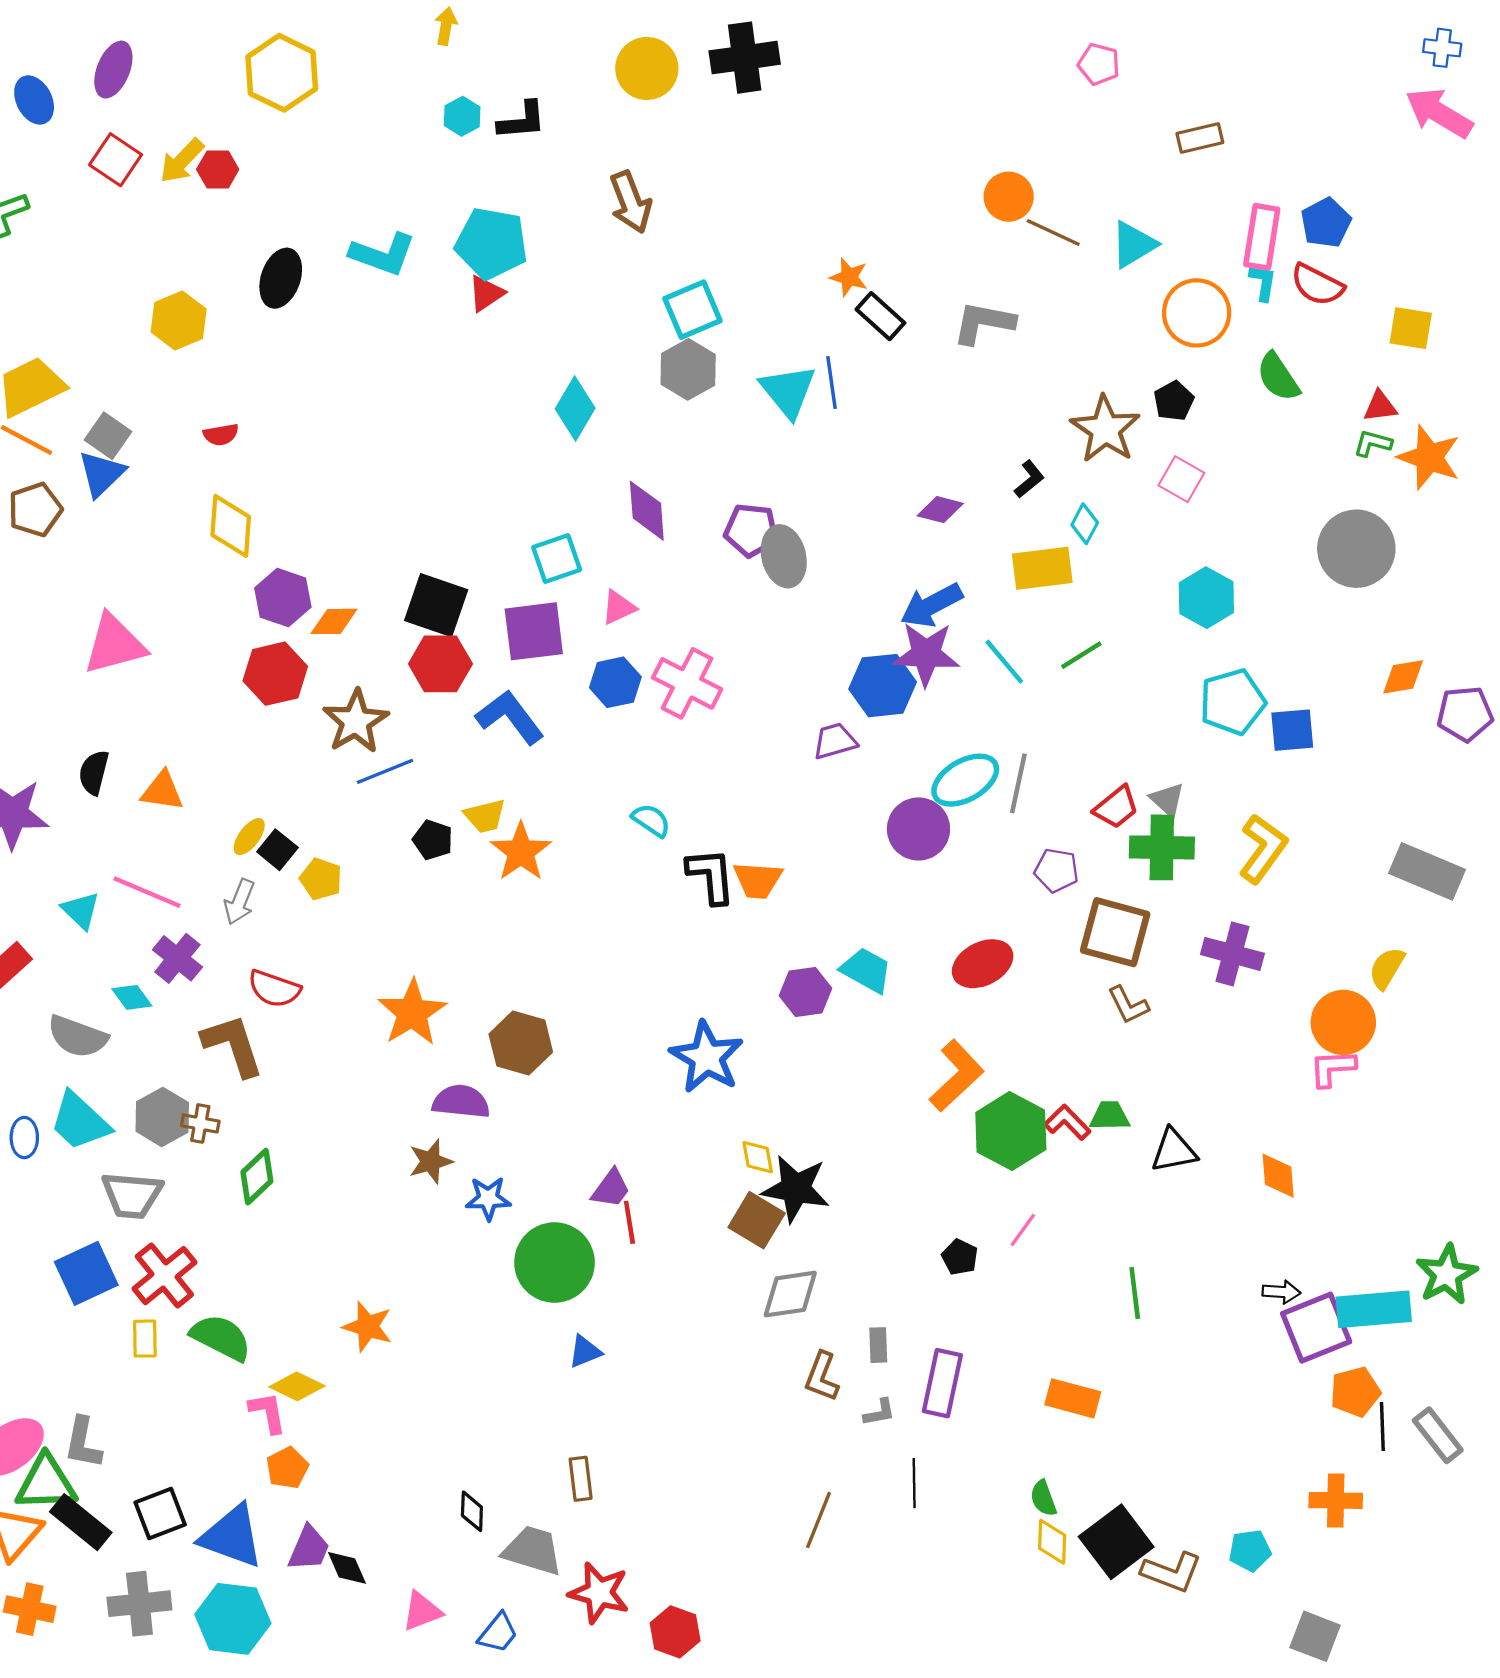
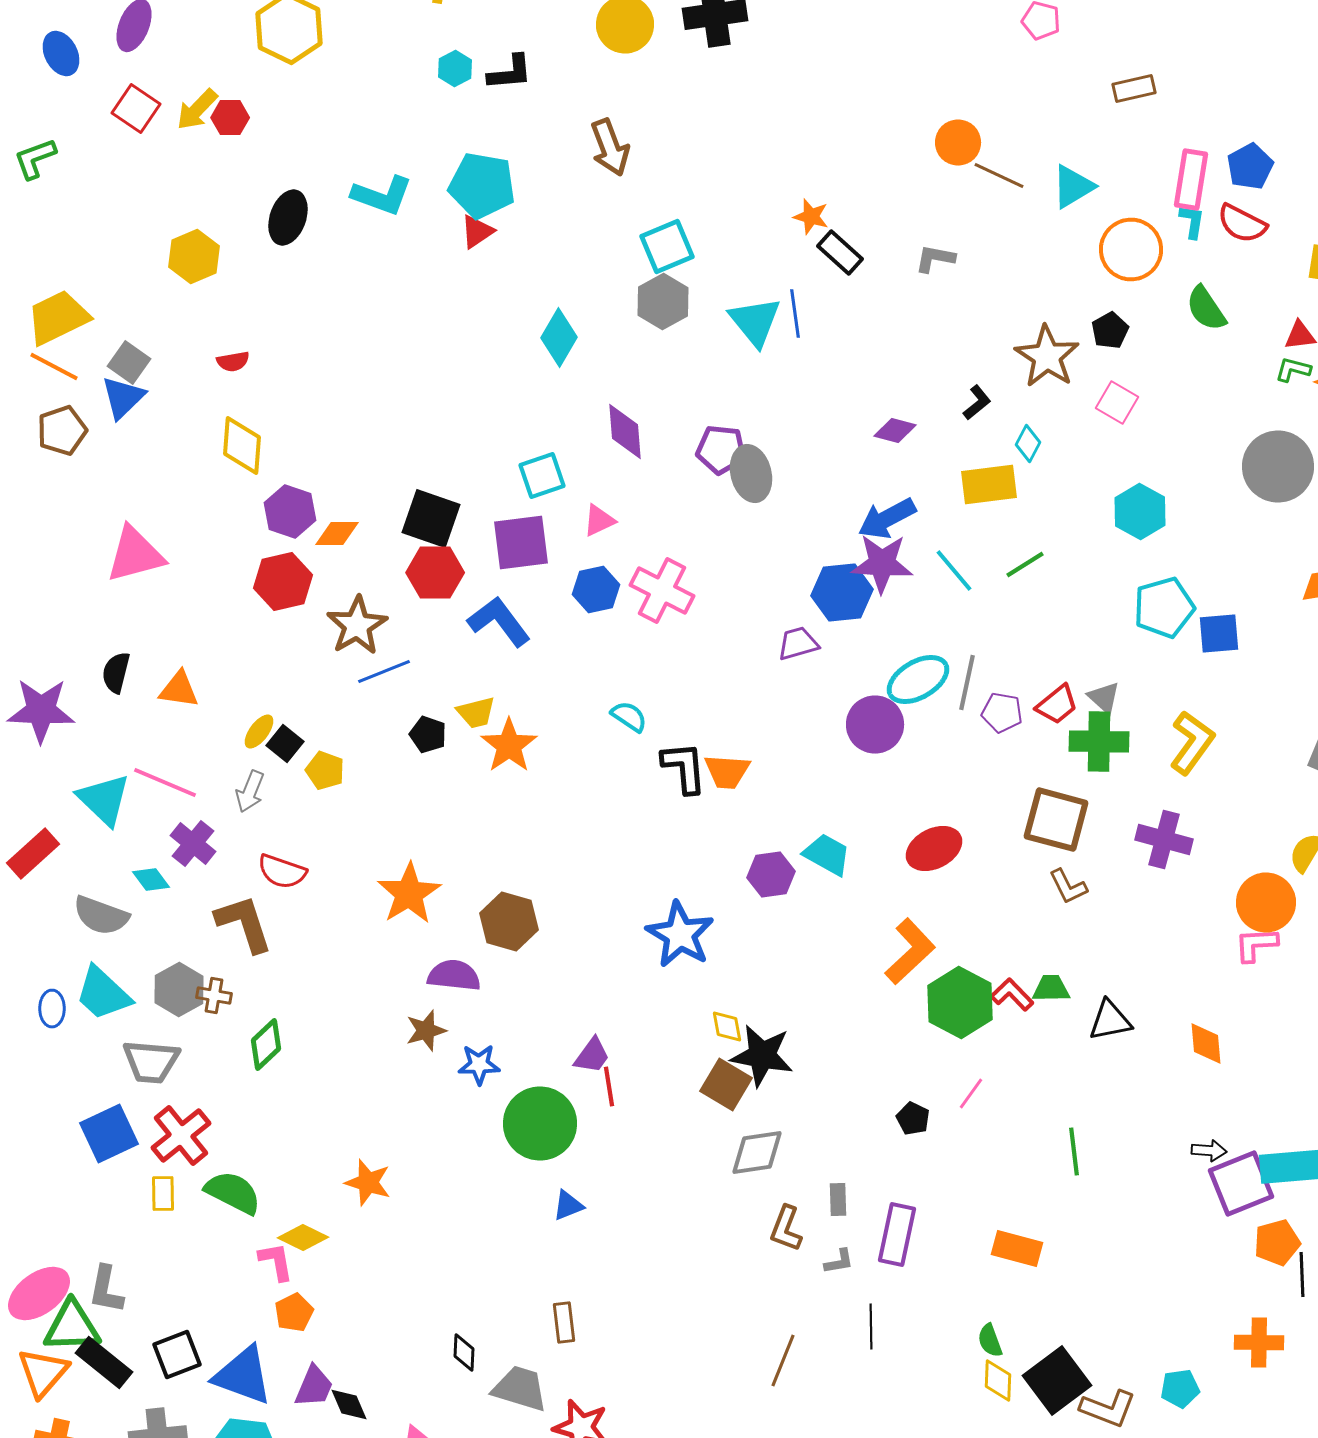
gray L-shape: (984, 323) -> (935, 258), size x0.7
purple pentagon: (1056, 870) -> (1002, 712), moved
cyan triangle: (81, 910) -> (104, 800), size x1.5

